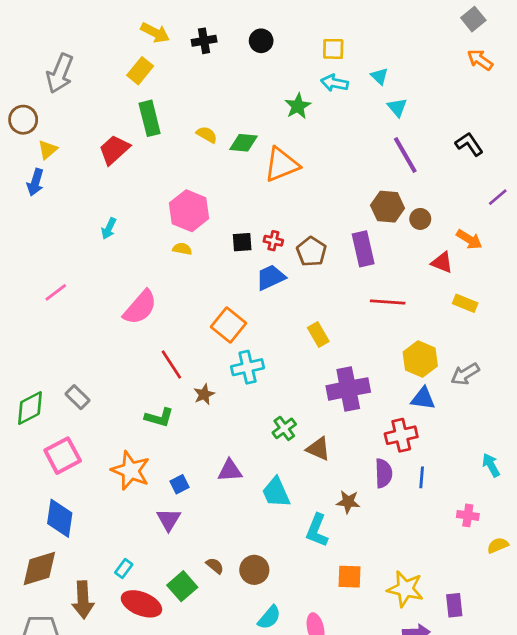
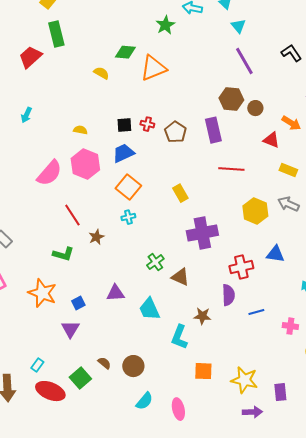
yellow semicircle: (207, 135) -> (101, 73), moved
pink hexagon: (189, 211) -> (85, 164), moved
blue trapezoid: (271, 277) -> (123, 153), moved
orange square: (228, 325) -> (128, 187), moved
cyan cross: (248, 367) -> (128, 217), size x0.6
gray arrow: (465, 374) -> (288, 204), moved, turned 55
blue triangle: (423, 398) -> (275, 254), moved
blue line: (422, 477) -> (256, 312), moved, turned 70

